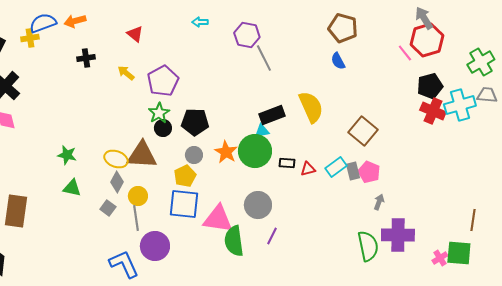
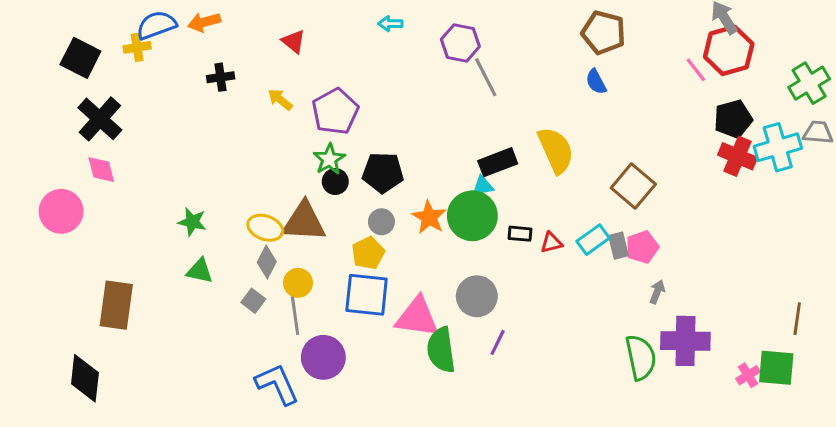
pink pentagon: (369, 172) -> (642, 247), turned 30

